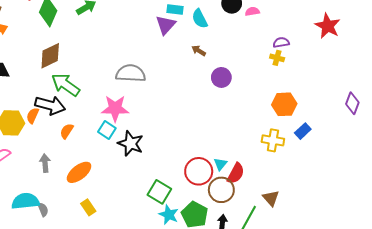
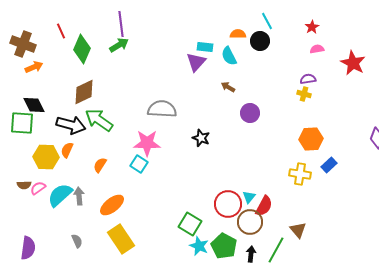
pink semicircle: (252, 11) -> (317, 49), moved
black arrow: (50, 105) -> (71, 125), moved
black star: (131, 143) -> (201, 138), moved, size x0.7
cyan semicircle: (25, 201) -> (60, 195), moved, turned -36
yellow rectangle: (88, 207) -> (121, 239), size x1.8

